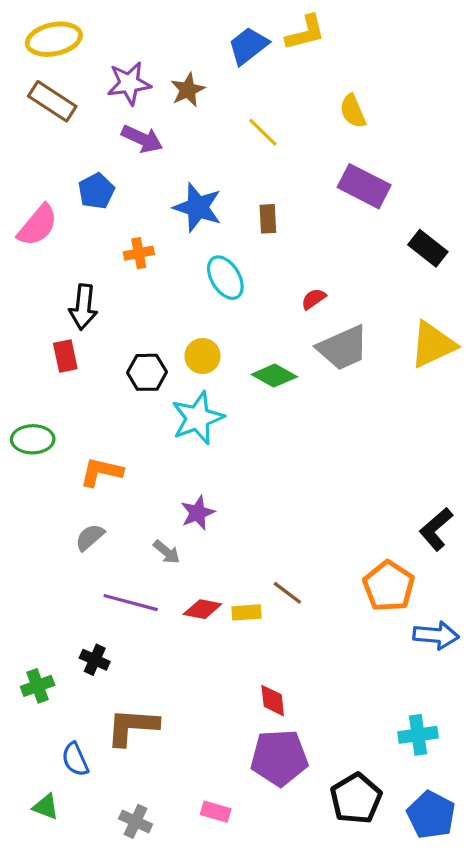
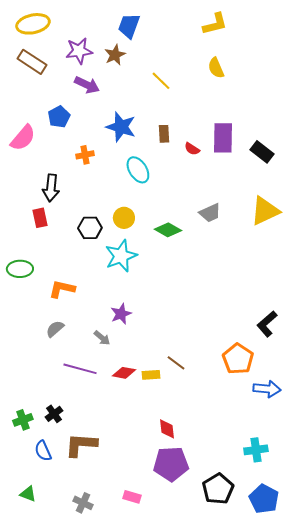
yellow L-shape: (305, 33) -> (215, 24), moved
blue trapezoid: (248, 46) -> (129, 26), moved, turned -32
purple rectangle: (364, 186) -> (223, 138), moved, turned 64
red semicircle: (314, 299) -> (192, 149), moved, turned -112
gray trapezoid: (343, 348) -> (210, 213), size x0.7
black cross: (95, 660) -> (54, 414), moved, turned 30
blue semicircle: (75, 759) -> (43, 451), moved

